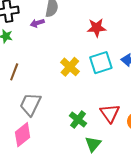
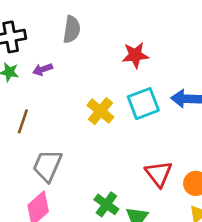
purple arrow: (37, 23) -> (43, 69), moved
green cross: (78, 120) -> (106, 204), moved

